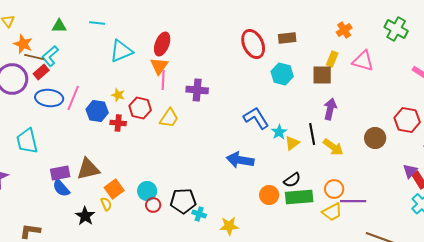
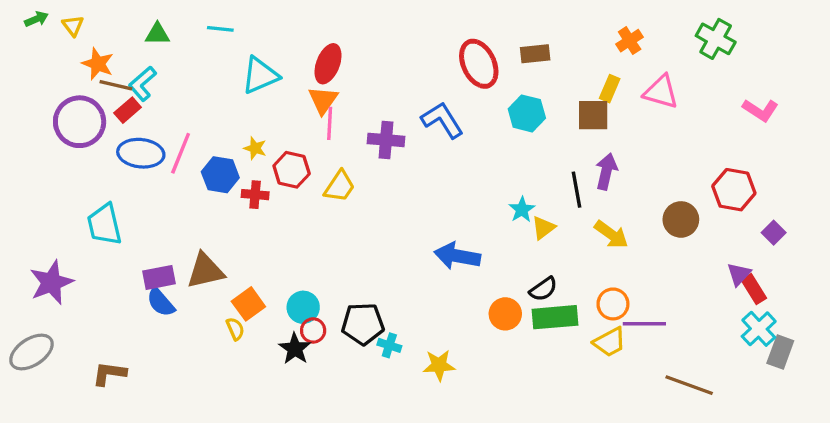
blue L-shape: (256, 118) -> (442, 120), moved
black line: (312, 134) -> (577, 190), moved
black star: (85, 216) -> (295, 349), moved

